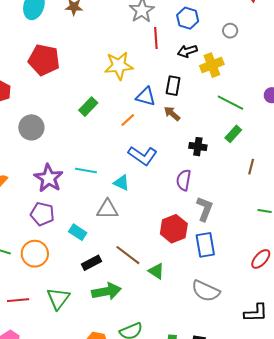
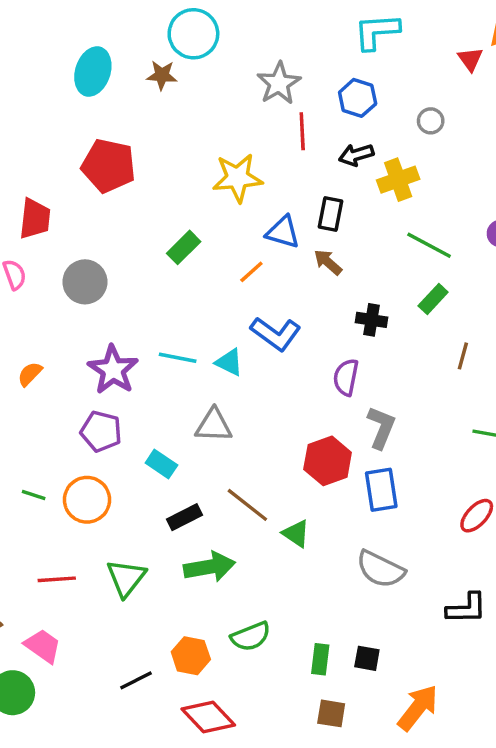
cyan triangle: (121, 183) -> (229, 362), moved

